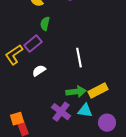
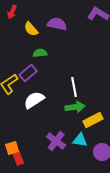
green semicircle: (45, 24) -> (40, 53), turned 72
white semicircle: (39, 71) -> (34, 100), size x1.5
green arrow: (76, 92) -> (75, 107), moved

